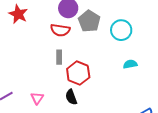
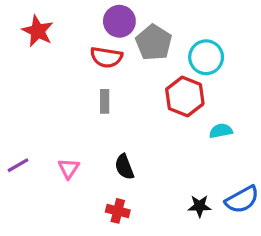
cyan semicircle: (130, 64) -> (221, 131), moved
red hexagon: (78, 73) -> (185, 96), moved

